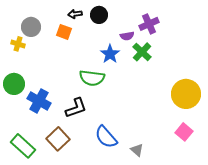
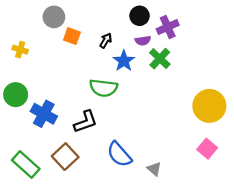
black arrow: (75, 14) -> (106, 41), moved, turned 128
black circle: (99, 15) -> (140, 16), moved
gray circle: (31, 27) -> (54, 17), moved

